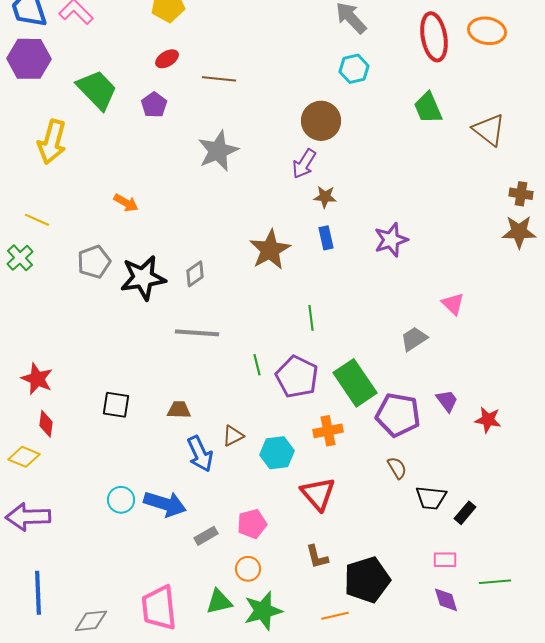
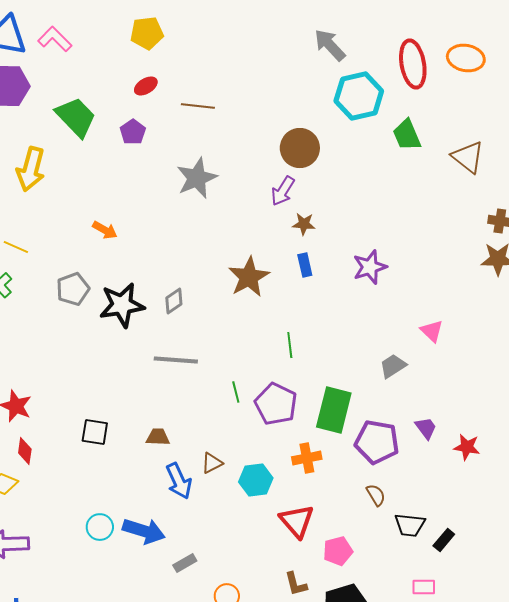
cyan hexagon: (354, 69) -> (359, 96), moved, size x1.6
green rectangle: (355, 383) -> (334, 410), turned 48
pink pentagon: (252, 524) -> (338, 551), moved

